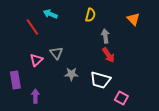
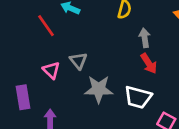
pink triangle: (36, 60) -> (51, 70), turned -32
gray star: (71, 74) -> (99, 89), size x1.5

